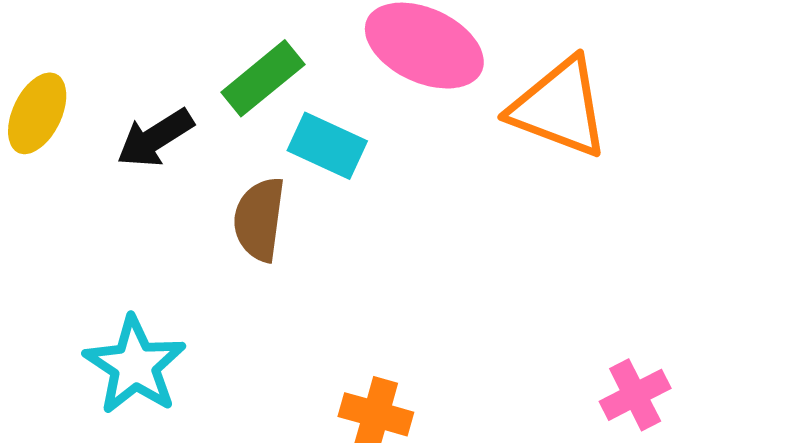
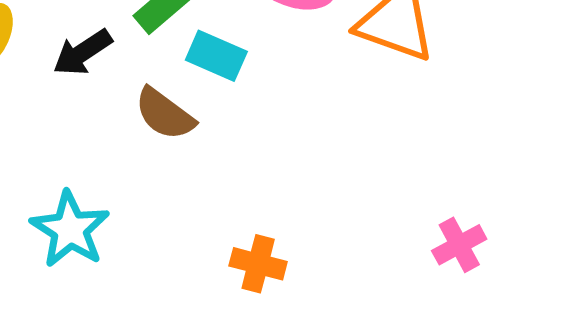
brown semicircle: (259, 219) -> (165, 114), turned -60

